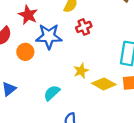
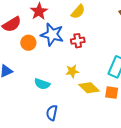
red cross: (84, 27) -> (78, 41), moved
cyan semicircle: (52, 93) -> (42, 84), turned -133

